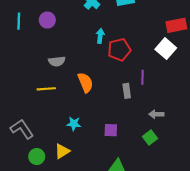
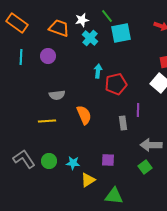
gray arrow: (156, 114) -> (151, 145), size x1.5
cyan star: (74, 124) -> (73, 163), moved
yellow triangle: (62, 151) -> (88, 180), moved
green circle: (37, 157) -> (49, 161), moved

